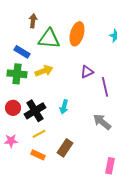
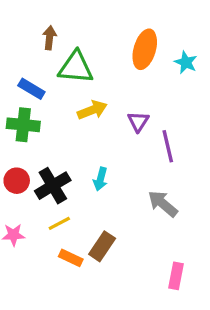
orange ellipse: (77, 34) -> (145, 49), moved
yellow arrow: (44, 71) -> (92, 110), moved
purple triangle: (87, 72) -> (138, 122), turned -32
orange rectangle: (38, 155) -> (71, 258), moved

